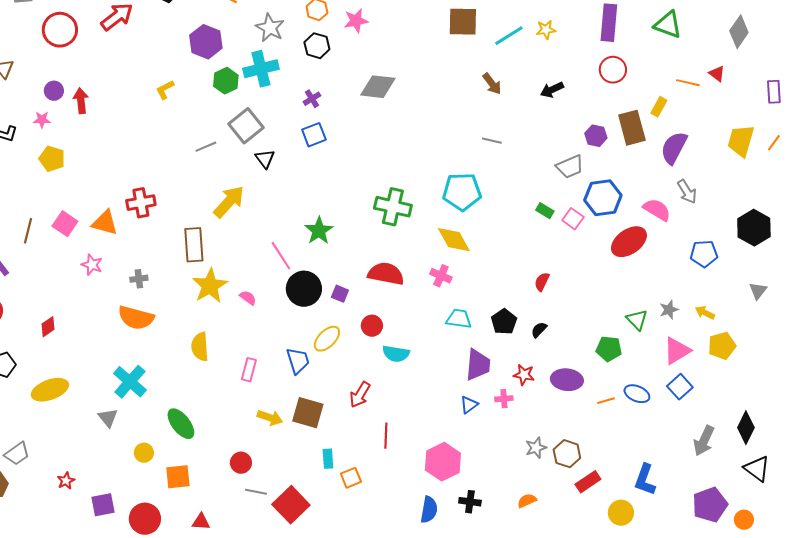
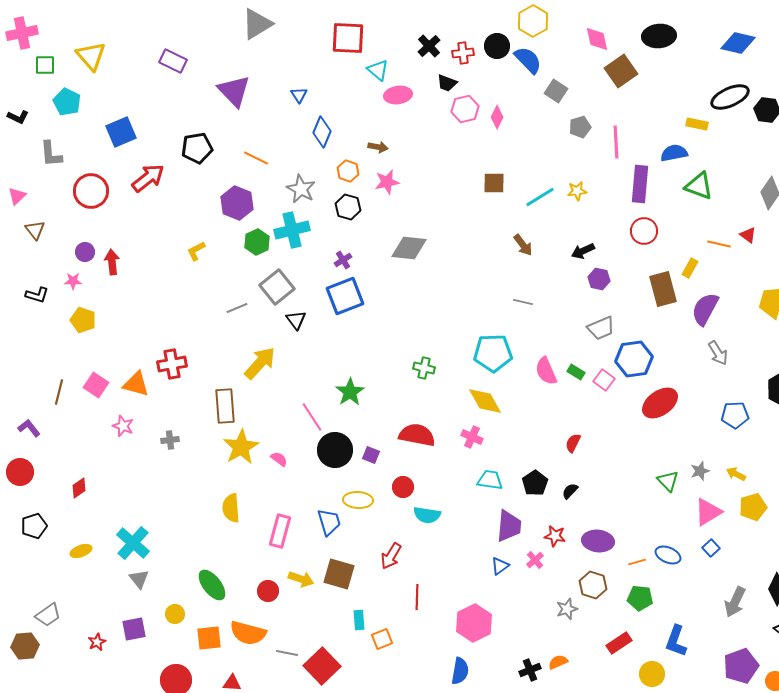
brown square: (463, 22) -> (494, 183), size x0.7
blue square: (314, 135) -> (345, 296), size x1.5
purple hexagon: (596, 136) -> (599, 279), moved
green cross: (393, 207) -> (424, 368), size x0.6
pink semicircle: (657, 210) -> (546, 371), moved, turned -144
orange semicircle: (136, 318) -> (248, 633), moved
yellow ellipse: (327, 339) -> (358, 500), turned 48
green pentagon: (609, 349) -> (640, 598), moved
pink rectangle: (249, 370) -> (280, 531), size x1.4
cyan cross: (130, 382) -> (133, 543), moved
blue square: (680, 387) -> (711, 548), size x0.7
yellow ellipse: (50, 390) -> (81, 551), size x0.6
pink cross: (504, 399) -> (535, 560), turned -36
brown hexagon: (567, 454) -> (593, 585), moved
red circle: (241, 463) -> (268, 591), moved
black cross: (470, 502) -> (530, 670), moved, turned -30
purple square: (103, 505) -> (134, 629), moved

